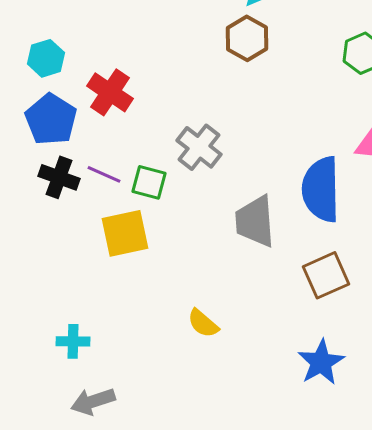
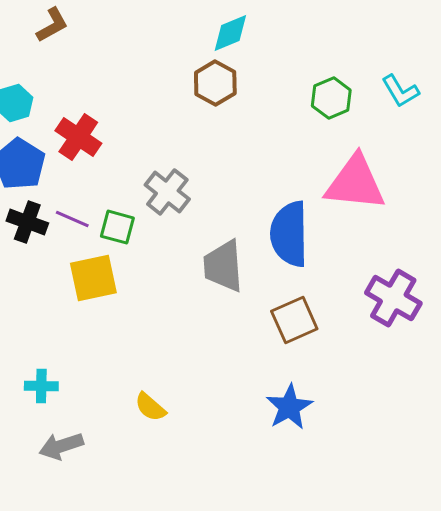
yellow semicircle: (203, 323) -> (150, 407), moved

